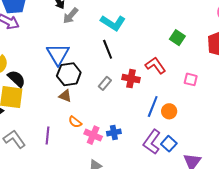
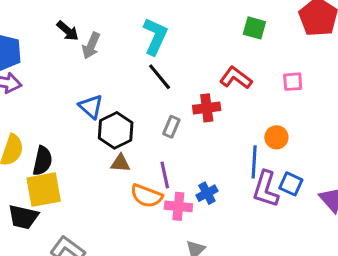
cyan L-shape: (113, 23) -> (155, 36), turned -80
blue triangle: (58, 54) -> (91, 107), size x0.7
black semicircle: (16, 79) -> (42, 161), turned 78
blue line: (153, 107) -> (254, 162), moved
orange semicircle: (75, 122) -> (146, 196), size x1.5
purple line: (47, 136) -> (165, 175), moved

